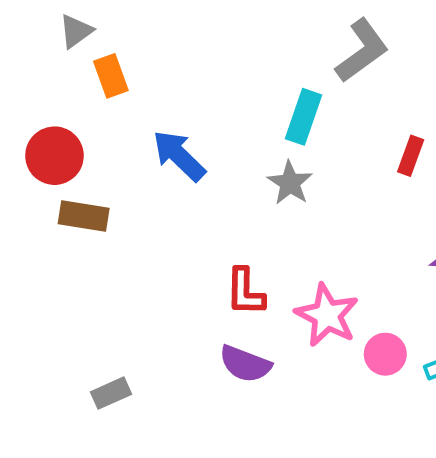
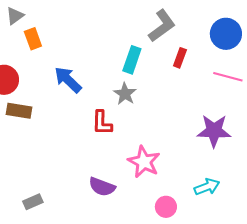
red rectangle: (411, 156) -> (180, 58), moved
red L-shape: (245, 292) -> (102, 123), moved
pink circle: (385, 354) -> (166, 207), moved

